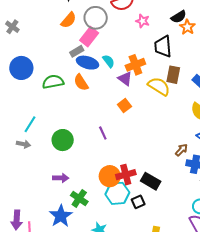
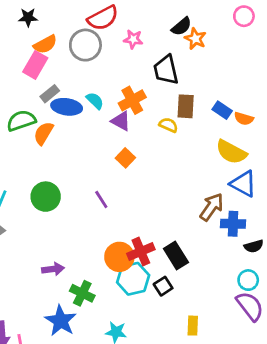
gray circle: (96, 18) -> (85, 45), moved
orange semicircle: (69, 20) -> (45, 44), moved, turned 30
pink rectangle: (89, 37) -> (35, 65), moved
green semicircle: (53, 82) -> (21, 121), moved
orange semicircle: (81, 82) -> (43, 133), moved, turned 72
yellow semicircle: (159, 86) -> (168, 125), size x0.6
green circle: (63, 140) -> (46, 197), moved
brown arrow: (181, 150) -> (212, 207), size x1.5
black rectangle: (151, 181) -> (176, 256), turned 36

